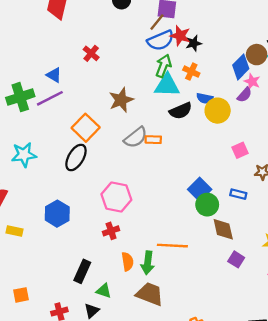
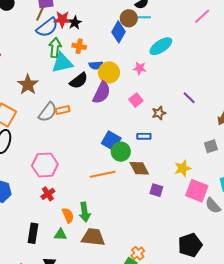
pink star: (252, 81) -> (140, 68), moved
purple semicircle: (245, 95) -> (102, 93), moved, size x1.6
orange line: (172, 246) -> (103, 174), moved
green triangle: (104, 291) -> (60, 235), moved

